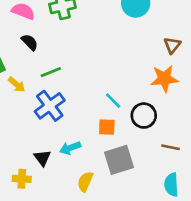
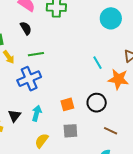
cyan line: (113, 101) -> (98, 63), moved
orange square: (107, 127) -> (67, 104), turned -32
cyan arrow: (70, 148) -> (37, 113), turned 112
gray square: (119, 160) -> (70, 131), size x0.7

